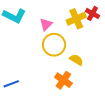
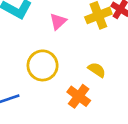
yellow circle: (54, 45) -> (43, 65), moved

